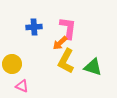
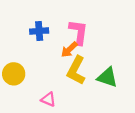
pink triangle: (22, 86) -> (48, 99), moved

